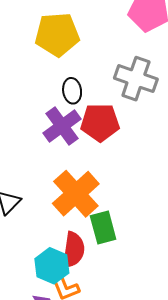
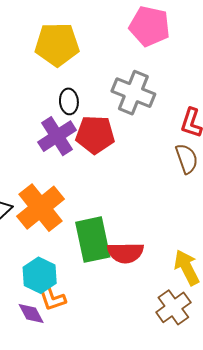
orange cross: (76, 194) -> (40, 208), moved
green rectangle: (103, 227) -> (93, 240), size x1.4
red semicircle: (73, 250) -> (126, 253), moved, turned 78

